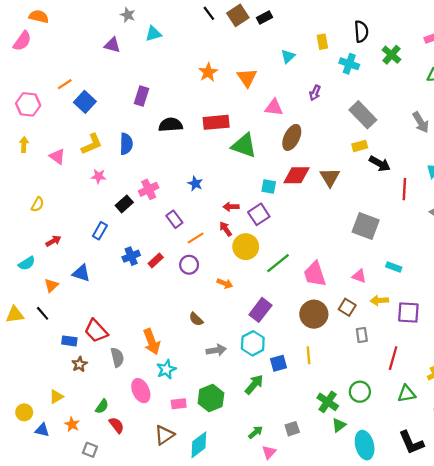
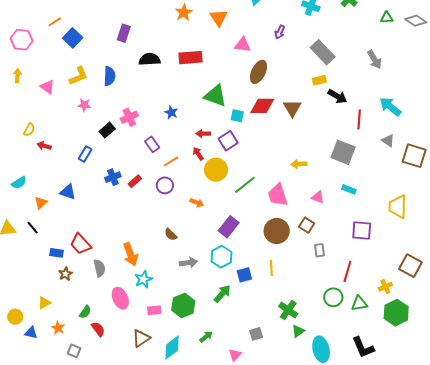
green triangle: (244, 145) -> (215, 96), moved
gray square: (366, 226) -> (343, 152), moved
red arrow: (53, 241) -> (44, 146), moved, turned -136
yellow arrow: (379, 300) -> (299, 164), moved
green circle: (360, 392) -> (333, 297), moved
green arrow: (256, 432) -> (206, 337), moved

